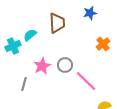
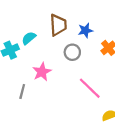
blue star: (90, 13) -> (85, 30), moved
gray circle: (65, 65) -> (72, 52), moved

